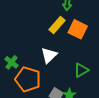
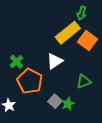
yellow rectangle: (57, 25) -> (68, 33), size x1.4

